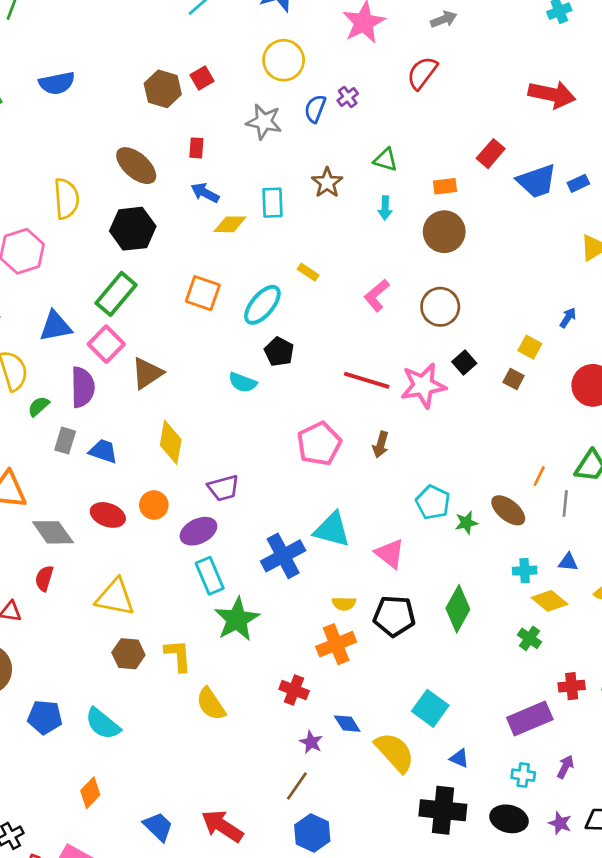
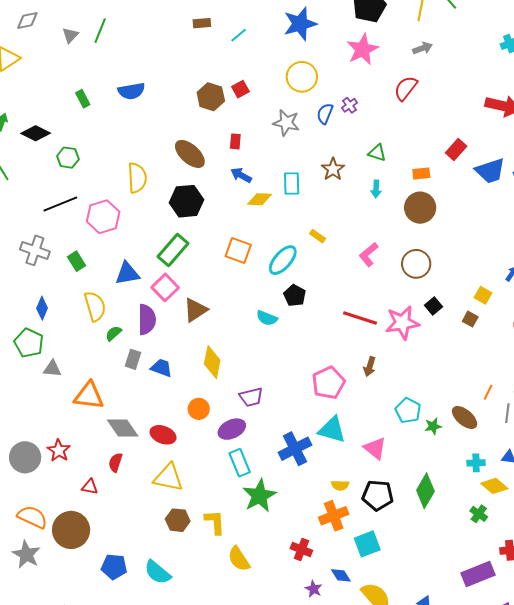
pink pentagon: (319, 444) -> (328, 383), moved
red ellipse: (108, 515) -> (163, 435), moved
cyan square: (430, 708) -> (367, 544), moved, turned 32

